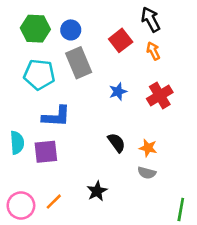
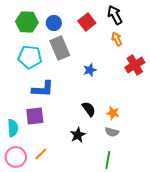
red square: (121, 40) -> (87, 22), moved
red cross: (160, 95) -> (135, 65), moved
cyan semicircle: (17, 143) -> (13, 128), moved
black star: (97, 191) -> (78, 135), moved
green line: (181, 209) -> (108, 160), moved

